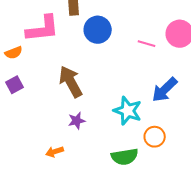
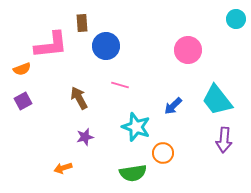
pink line: (147, 44) -> (120, 85), moved
brown arrow: (71, 82) -> (79, 98), size x0.7
blue arrow: (165, 90) -> (173, 106), size x0.7

